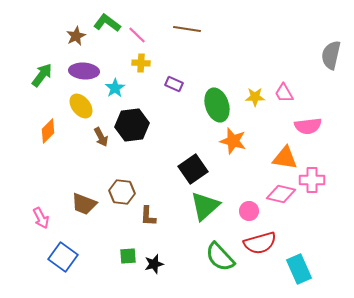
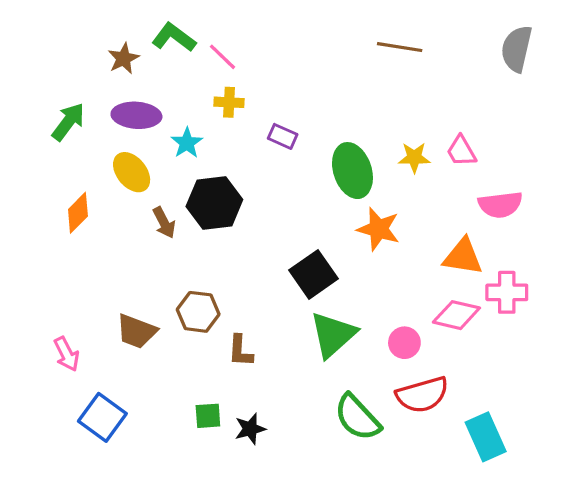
brown line: (187, 29) -> (400, 47), moved
gray semicircle: (331, 55) -> (517, 49), moved

